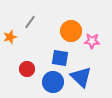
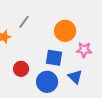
pink star: (92, 41) -> (84, 50), moved
blue triangle: (81, 77) -> (75, 77), size x0.7

